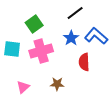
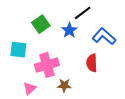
blue star: (71, 38) -> (69, 30), moved
pink cross: (41, 51) -> (47, 65), moved

